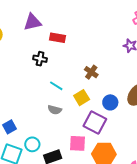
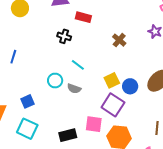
brown cross: (91, 72) -> (119, 40), moved
yellow square: (82, 98) -> (112, 80), moved
cyan circle: (32, 144) -> (55, 81), moved

